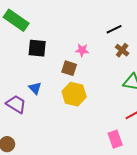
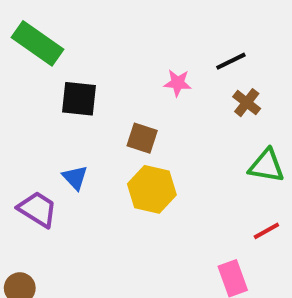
pink star: (82, 50) -> (178, 83), moved

